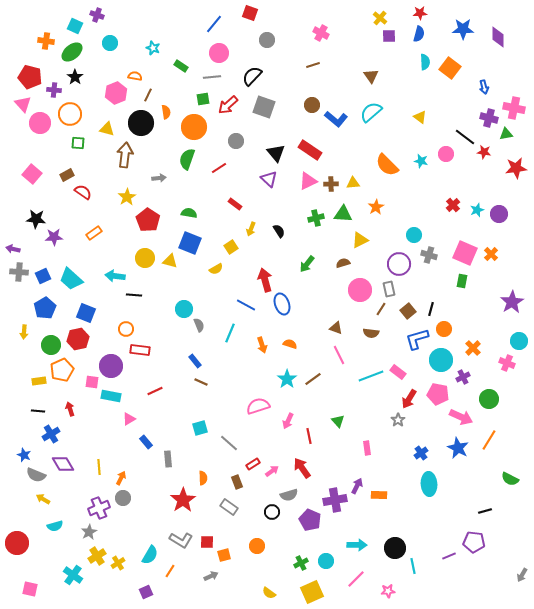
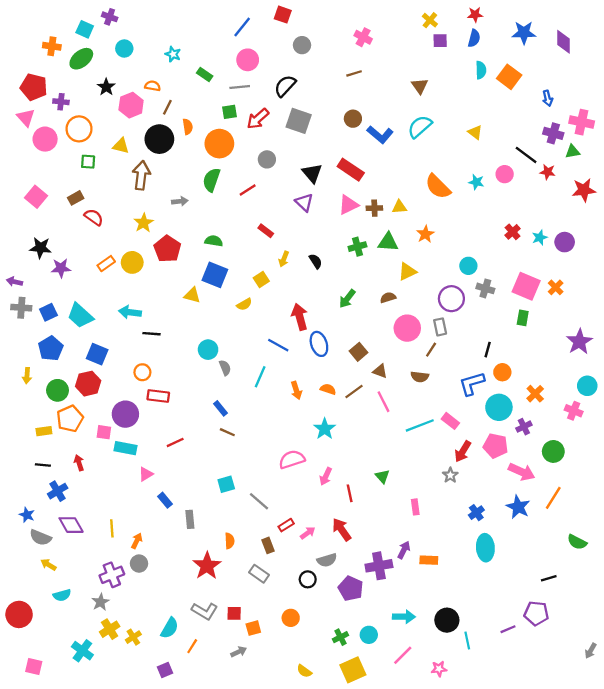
black star: (75, 77) -> (106, 87), moved
yellow circle: (145, 258) -> (132, 262), moved
brown square: (408, 311) -> (359, 352), moved
brown line: (313, 379) -> (354, 391), moved

